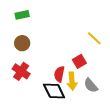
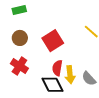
red square: (79, 61) -> (53, 41), moved, size x1.5

